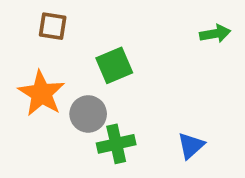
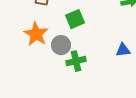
blue triangle: (191, 146) -> (123, 50), moved, turned 35

